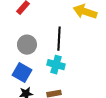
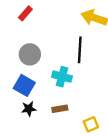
black line: (59, 39) -> (80, 50), moved

